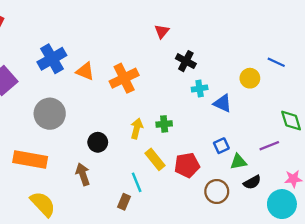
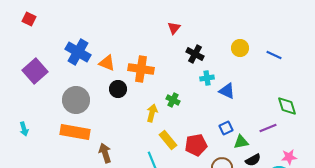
blue cross: (52, 59) -> (78, 52), turned -30
orange cross: (124, 78) -> (141, 69), turned 35
yellow circle: (250, 78) -> (240, 48), moved
green cross: (164, 124) -> (173, 100), moved, turned 32
black circle: (98, 142) -> (118, 89), moved
orange rectangle: (30, 159) -> (75, 132), moved

